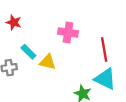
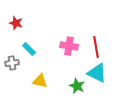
pink cross: (68, 33) -> (69, 46), moved
yellow triangle: (48, 62) -> (40, 81), moved

